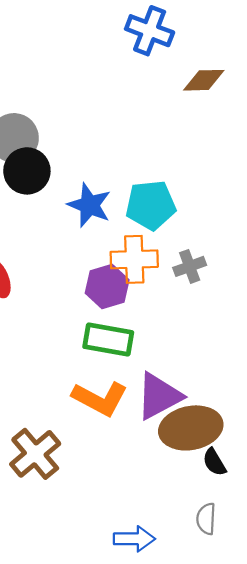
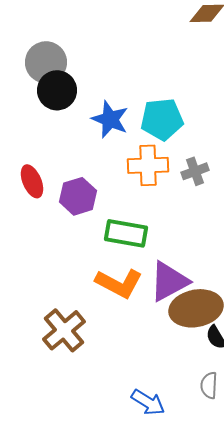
purple hexagon: (107, 286) -> (78, 196), moved
blue arrow: (134, 539) -> (148, 402), turned 32

